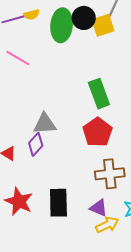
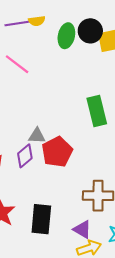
green ellipse: (62, 25) -> (66, 36), size x0.7
gray triangle: (45, 124) -> (37, 136), size x0.7
red pentagon: (98, 132) -> (57, 152), moved

